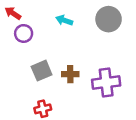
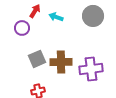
red arrow: (13, 13) -> (35, 11), moved, turned 88
brown cross: (70, 74) -> (61, 62), size x1.5

